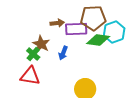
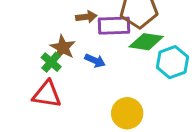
cyan hexagon: (114, 32) -> (172, 62), moved
blue arrow: (63, 53) -> (95, 61), turned -88

